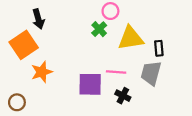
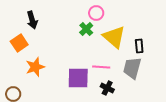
yellow triangle: (131, 38) -> (114, 37), turned 50
orange square: (24, 45) -> (19, 43), size x0.7

